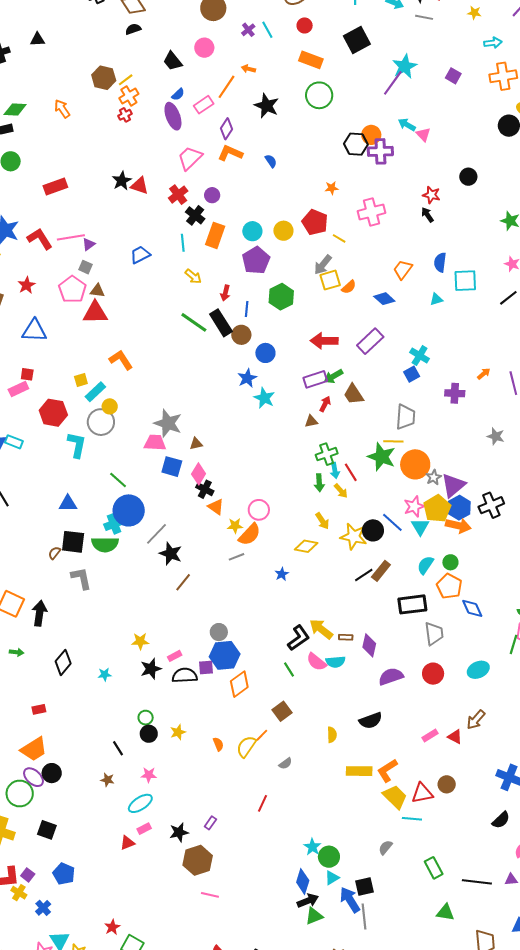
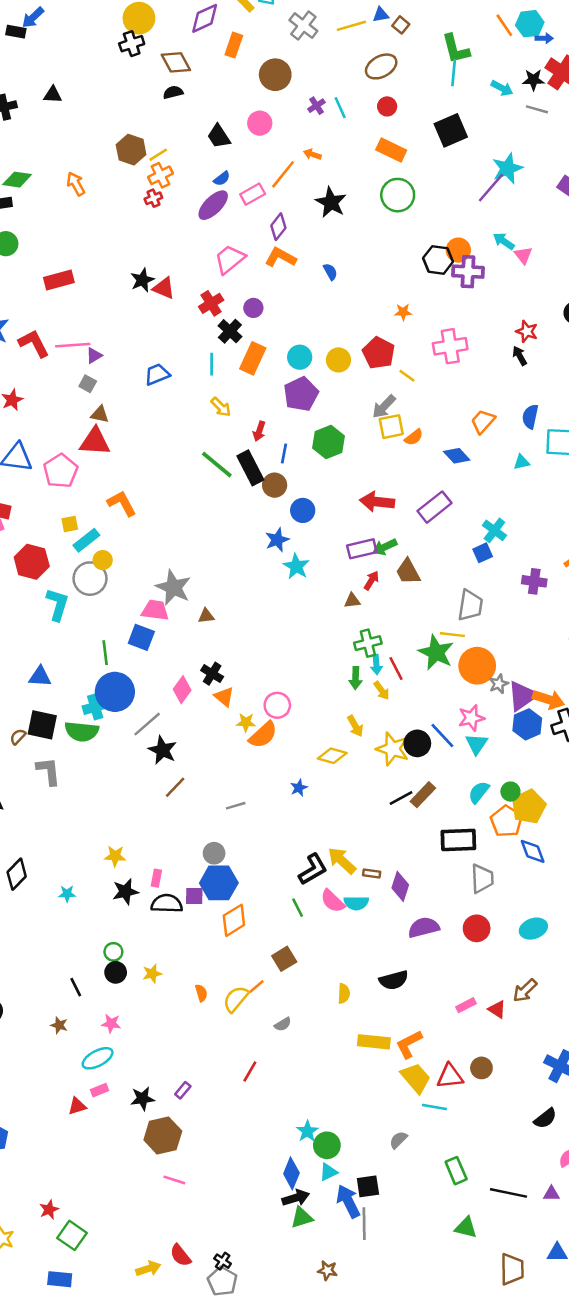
purple ellipse: (173, 116) -> (213, 205), turned 60
pink pentagon: (72, 289) -> (61, 471), moved
blue square: (172, 467) -> (141, 637), moved
pink diamond: (199, 474) -> (182, 690), moved
green line: (118, 480) -> (105, 653), turned 36
yellow pentagon: (437, 509) -> (529, 807), moved
orange arrow: (458, 526) -> (548, 699), moved
gray line: (236, 557) -> (236, 806), moved
pink rectangle: (175, 656) -> (156, 878), turned -56

